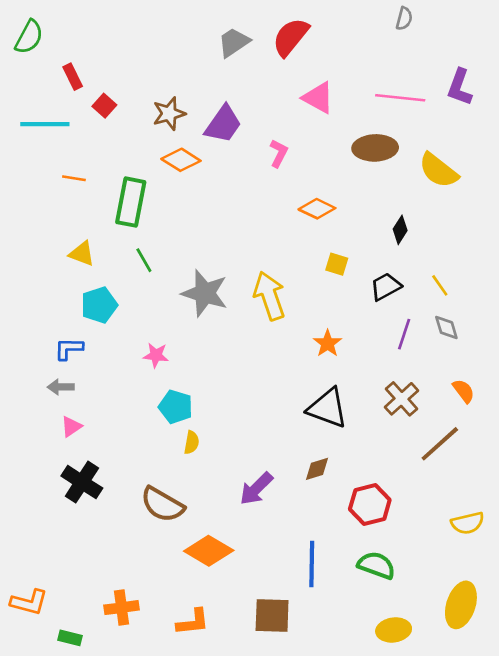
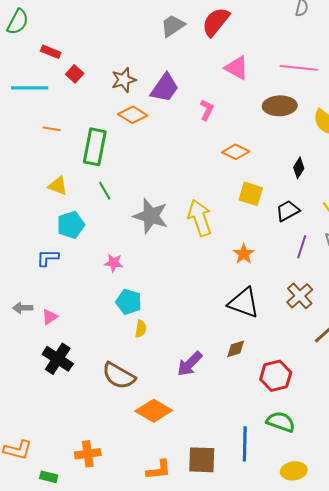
red rectangle: (73, 77) -> (51, 52), turned -42
yellow square: (337, 264) -> (251, 194), size x1.4
gray arrow: (61, 387) -> (23, 308), moved
blue line: (312, 564) -> (245, 444), moved
orange L-shape: (193, 622) -> (159, 470), moved

